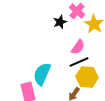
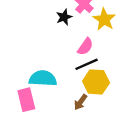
cyan semicircle: (42, 74) -> (43, 78), turned 70

